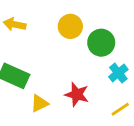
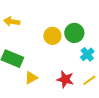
yellow circle: (70, 26) -> (52, 36), moved
red star: (77, 95) -> (65, 79), moved

